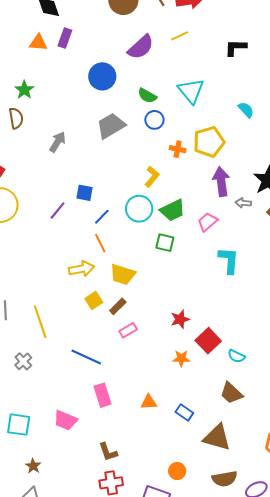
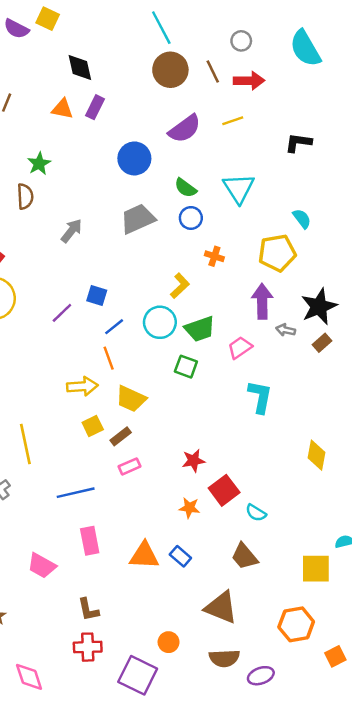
yellow pentagon: (209, 142) -> (277, 253), moved
blue line: (86, 357) -> (76, 493), turned -44
orange triangle: (149, 402) -> (144, 556), size x1.5
blue rectangle: (184, 413) -> (180, 556), moved

